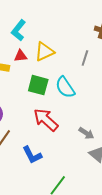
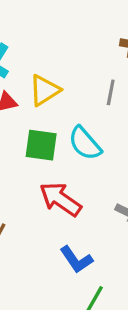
blue L-shape: (32, 155) -> (76, 260), moved

